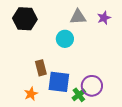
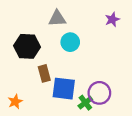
gray triangle: (78, 17) -> (57, 18), moved
black hexagon: (25, 19) -> (27, 46), moved
orange star: (31, 94) -> (15, 102), moved

